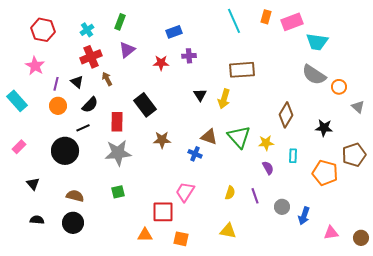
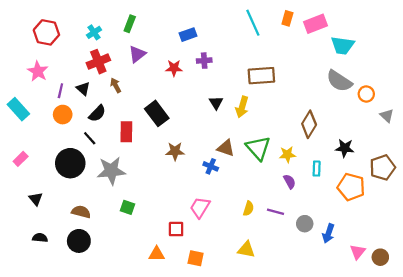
black line: (83, 128) -> (90, 138), turned 72
black star: (324, 128) -> (345, 148), moved
gray star: (118, 153) -> (111, 171), moved
green square: (118, 192) -> (127, 207), turned 32
purple line: (255, 196) -> (276, 212), turned -56
red square: (163, 212) -> (176, 229), size x0.7
pink triangle: (331, 233) -> (358, 252), turned -42
brown circle: (361, 238) -> (380, 257), moved

